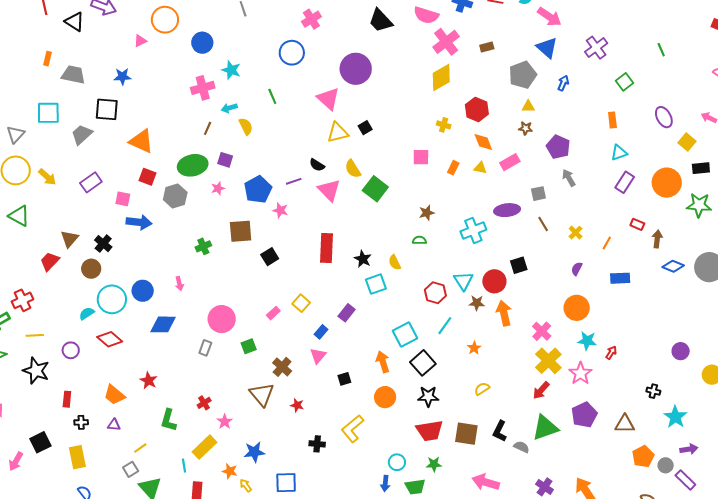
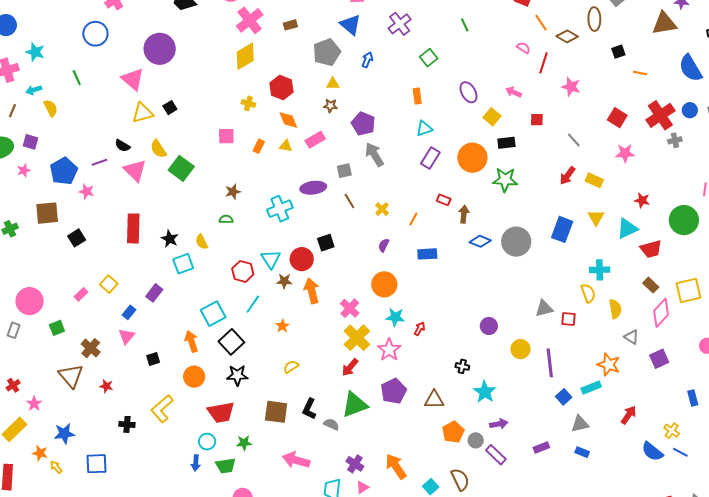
gray arrow: (569, 178) -> (374, 154), size x1.4
red trapezoid: (430, 431) -> (221, 412), moved

